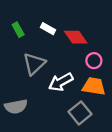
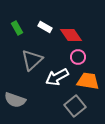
pink circle: (94, 61) -> (78, 57), moved
gray semicircle: (16, 107) -> (15, 100), turned 30

